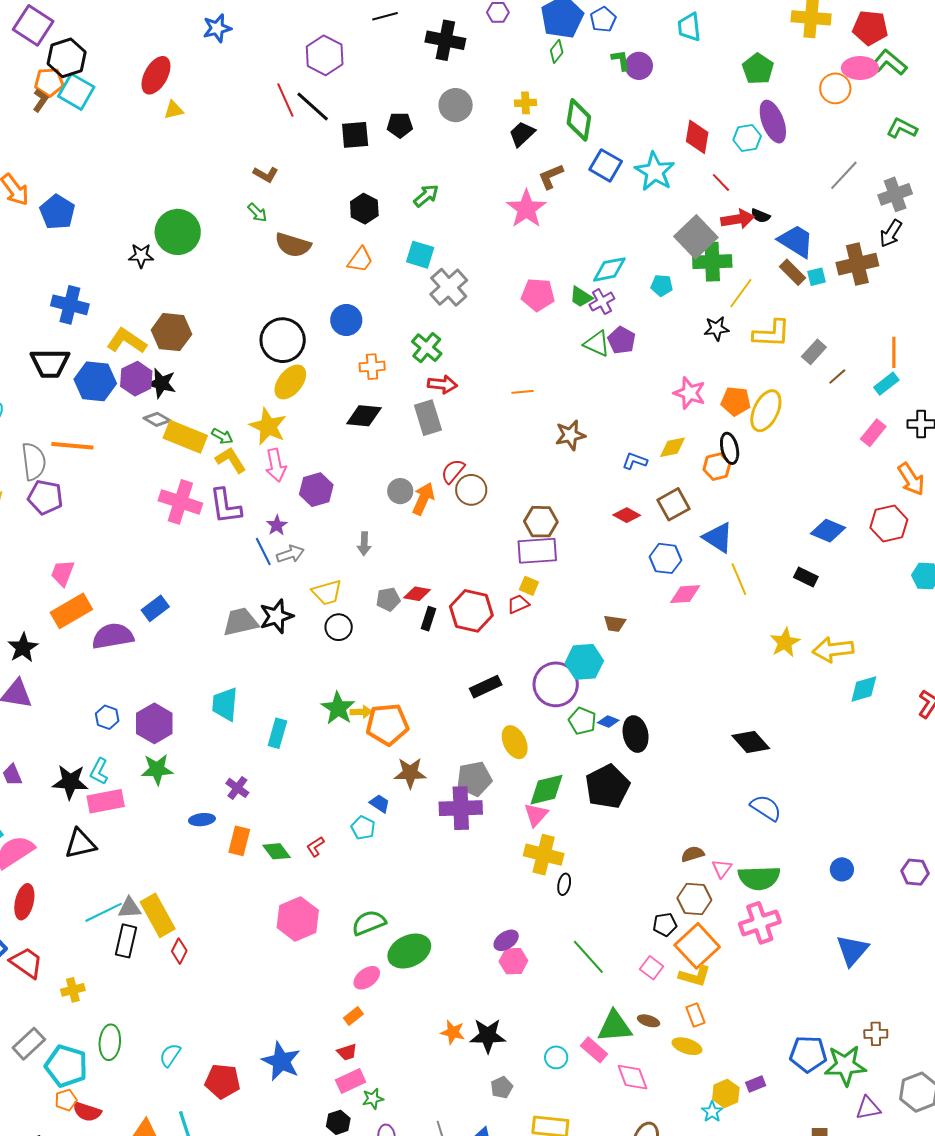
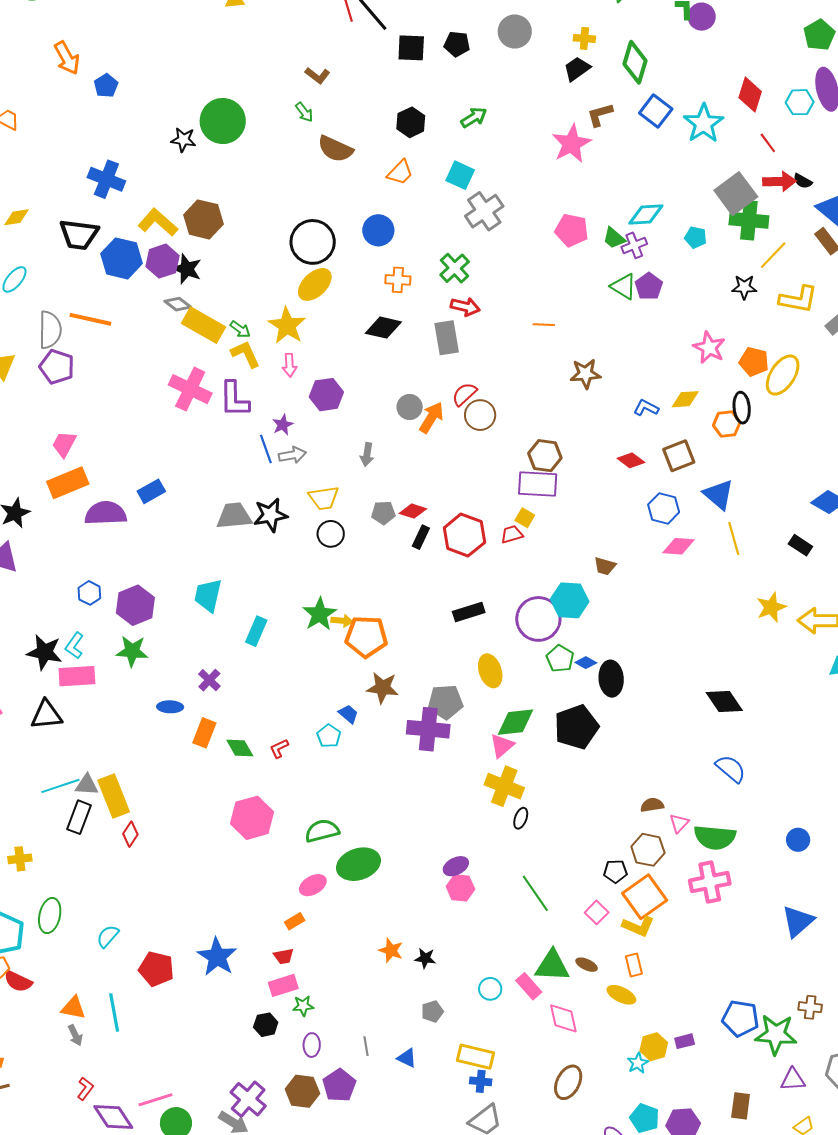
blue pentagon: (57, 212) -> (106, 86), size x0.7
pink arrow: (276, 465) -> (290, 365), size x0.7
black star: (488, 1036) -> (425, 958), size x0.6

